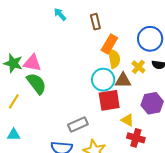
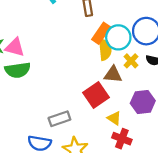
cyan circle: (103, 80) -> (118, 37), moved
green semicircle: (36, 83) -> (18, 70), turned 115
red square: (109, 100) -> (96, 95), turned -30

